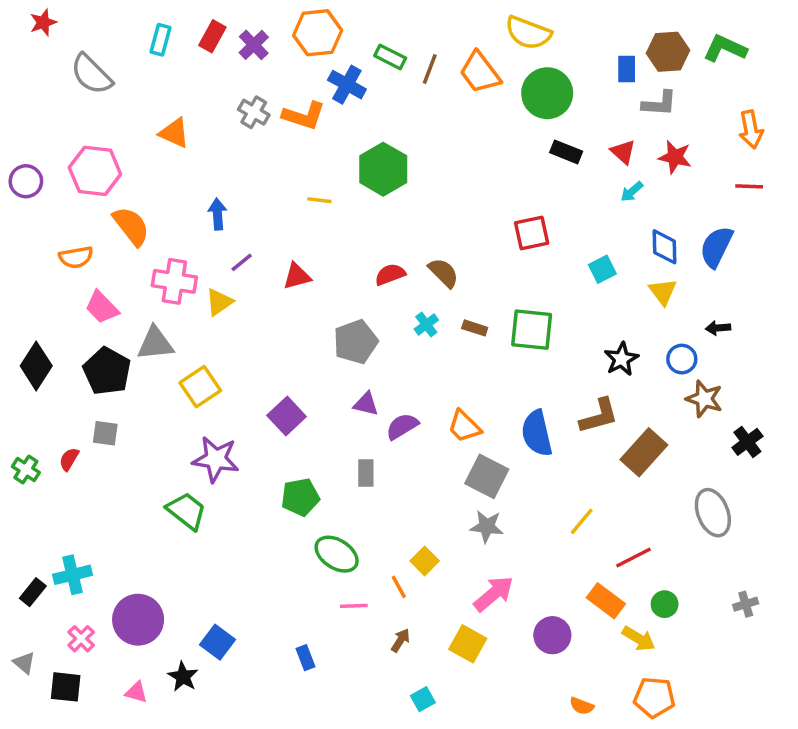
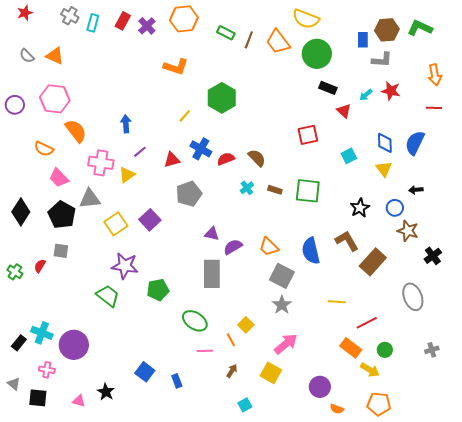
gray semicircle: (91, 74) -> (27, 56), moved, size x0.6
blue cross: (347, 85) -> (201, 149), moved
gray cross: (254, 112) -> (70, 16), moved
orange triangle: (174, 133) -> (55, 56), moved
red triangle: (623, 152) -> (344, 111), moved
cyan arrow: (632, 192) -> (366, 95), moved
yellow line: (319, 200) -> (185, 116), turned -56
orange semicircle: (76, 257) -> (44, 149), turned 36
gray pentagon: (356, 342) -> (189, 194), moved
purple square: (287, 416) -> (150, 220), moved
brown L-shape: (599, 416) -> (347, 241), turned -105
gray rectangle: (366, 473) -> (212, 274), size x1.8
green pentagon: (300, 497) -> (158, 290), moved
yellow line: (582, 521) -> (337, 302), turned 54
gray star: (487, 526) -> (282, 305), turned 30
cyan cross: (72, 575) -> (42, 333), turned 35
purple circle: (138, 620) -> (74, 345), moved
purple circle: (552, 635) -> (320, 387), moved
pink cross: (81, 639) -> (47, 370), turned -35
blue square: (217, 642) -> (145, 372), moved

